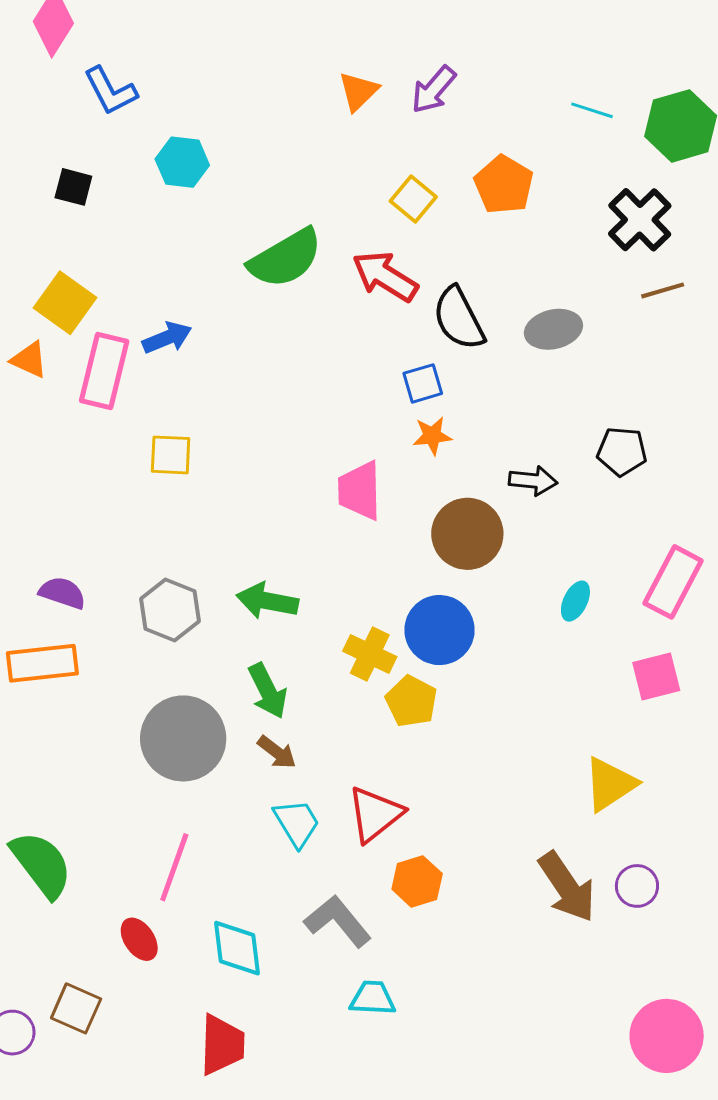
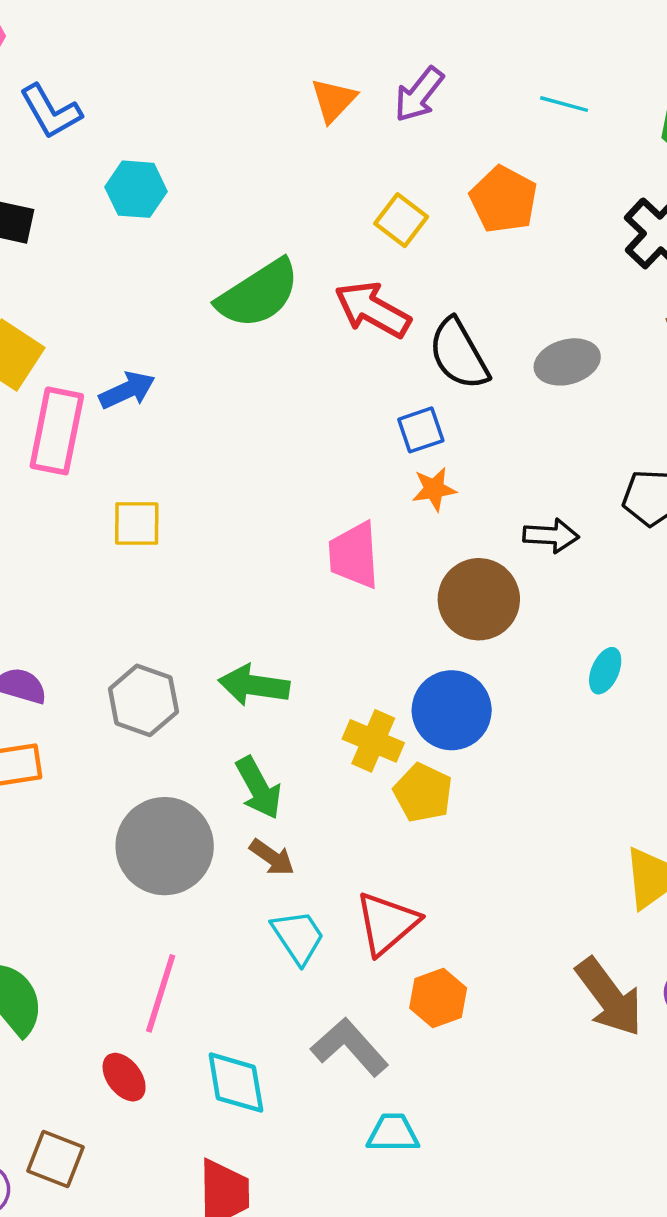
cyan line: (592, 110) -> (564, 104), moved

